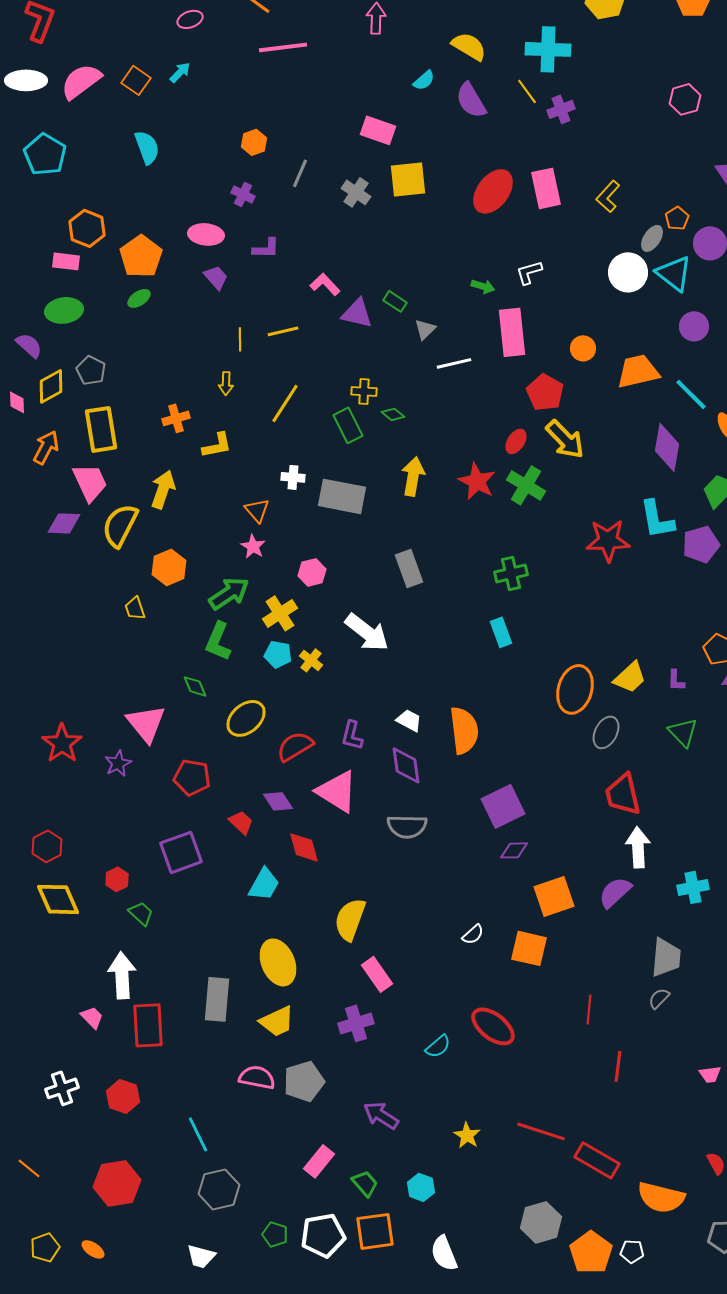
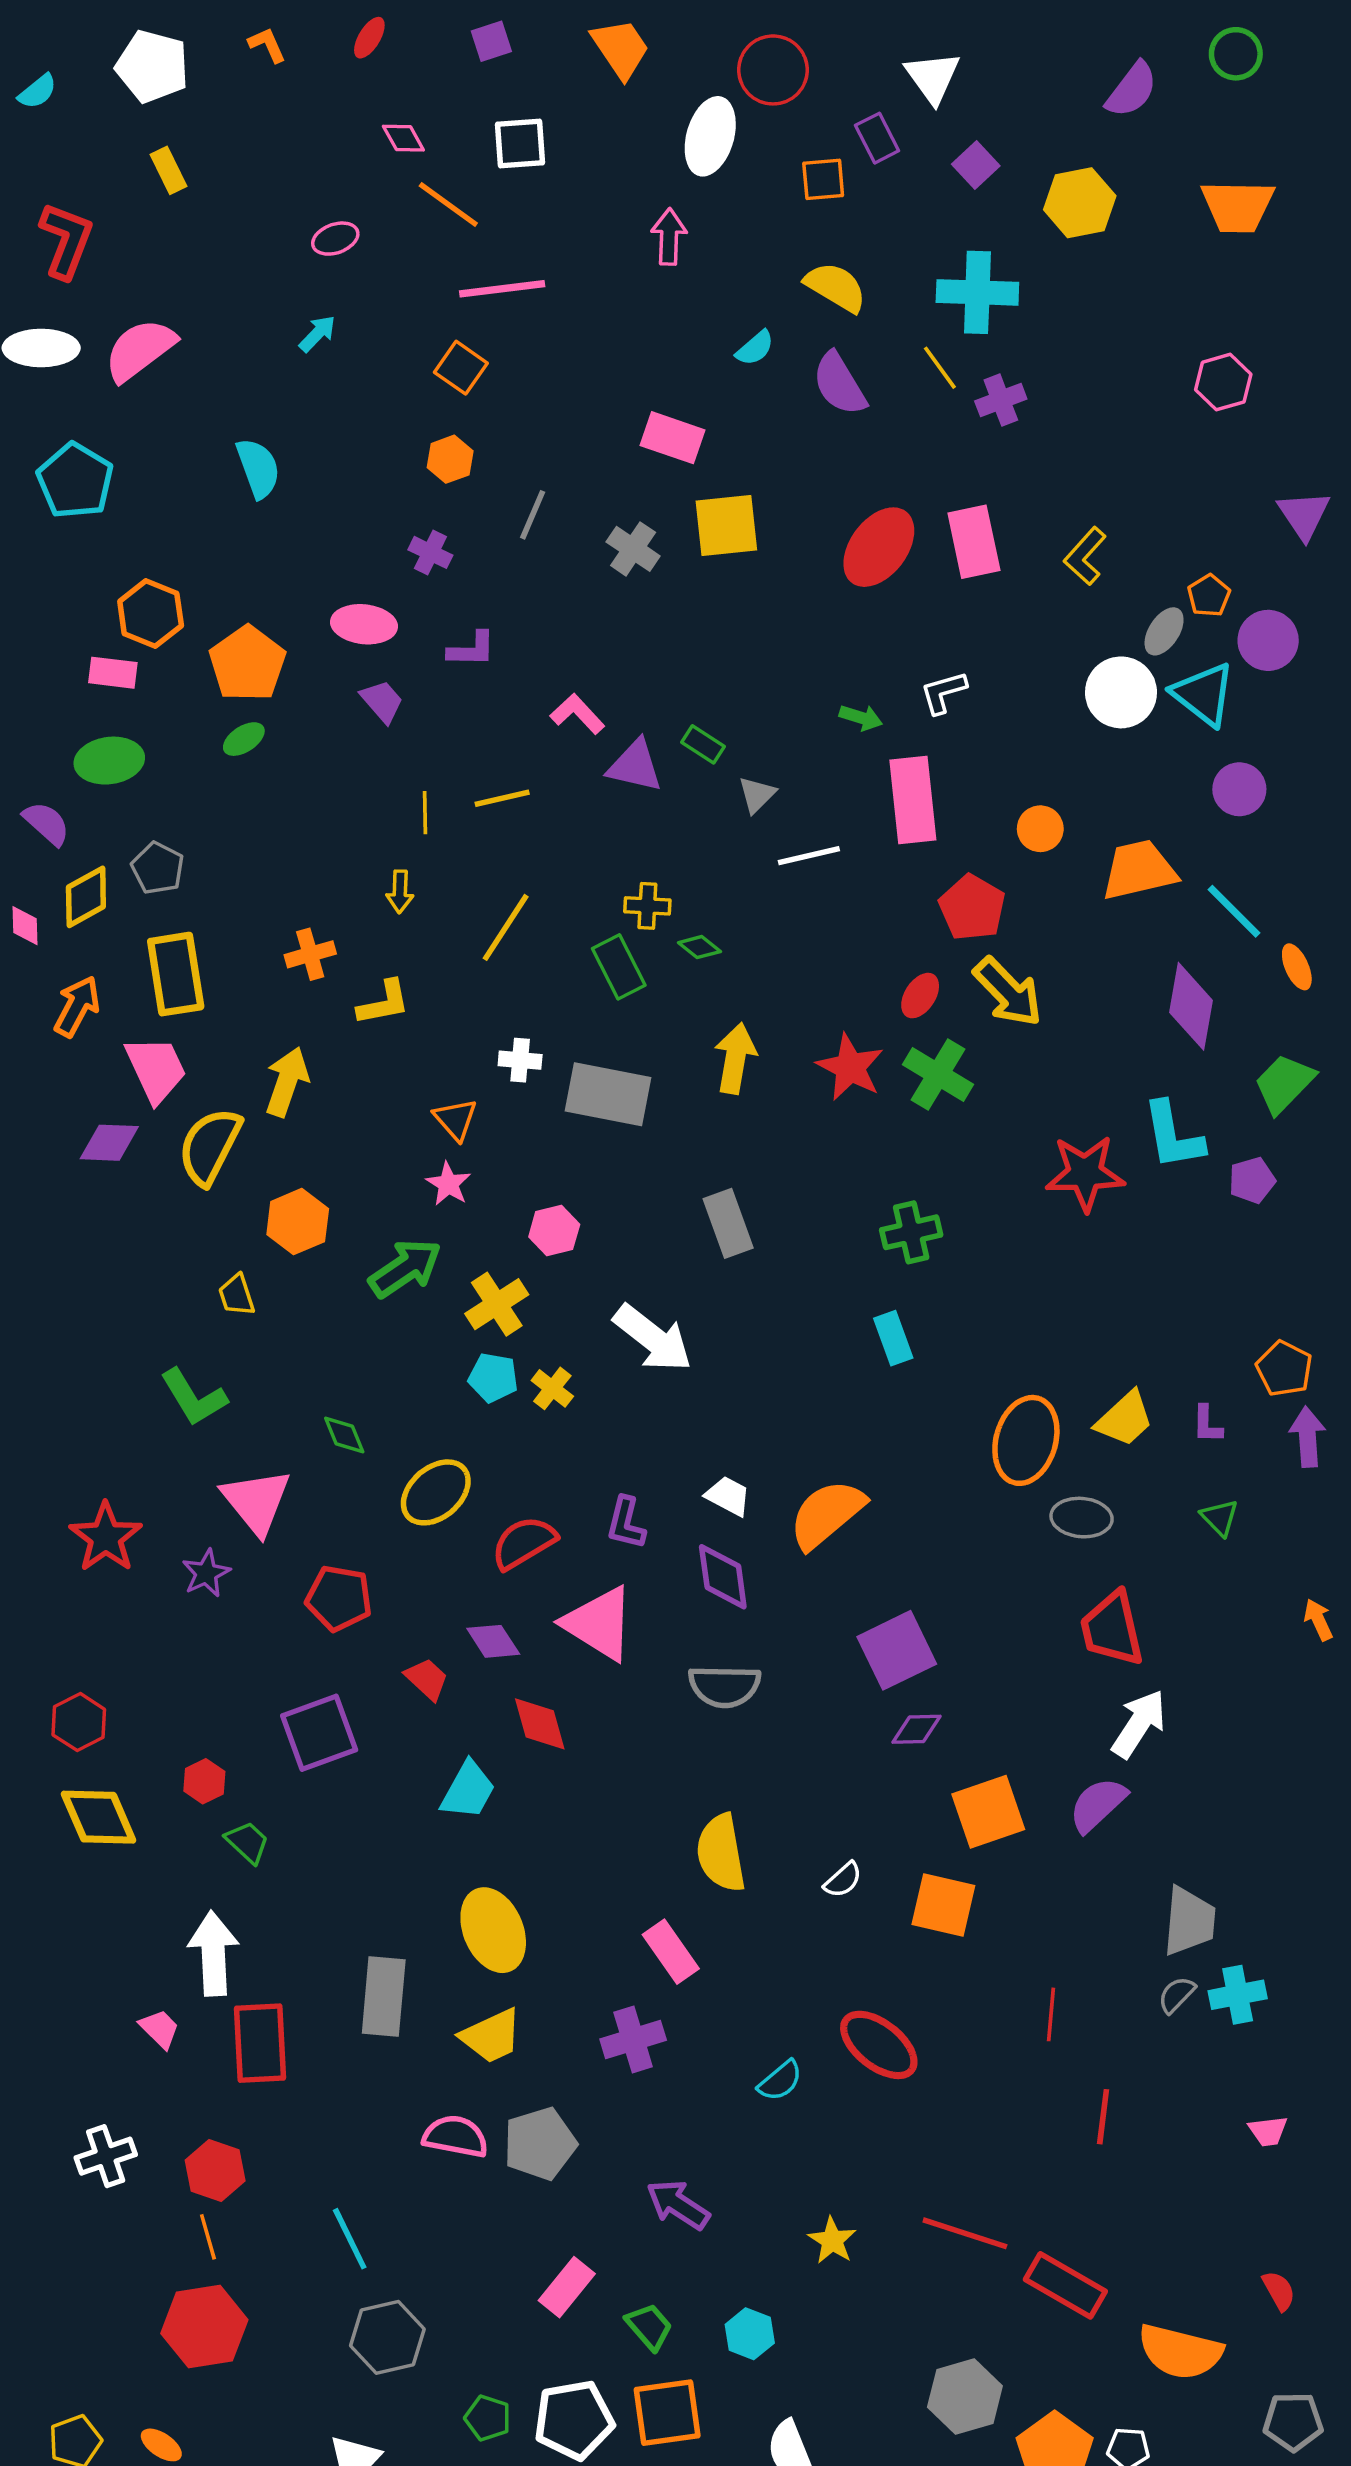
orange square: (136, 80) -> (461, 368), moved
purple pentagon: (701, 544) -> (1252, 1180), size x0.7
green L-shape: (218, 641) -> (194, 1397), moved, turned -54
orange semicircle: (464, 730) -> (827, 1514), turned -123
gray ellipse: (606, 732) -> (1082, 1518), turned 68
green triangle: (683, 732) -> (1220, 1518), size x0.7
white arrow: (638, 847) -> (1139, 1724), turned 36
cyan cross: (693, 887) -> (1238, 1995), moved
yellow semicircle: (350, 919) -> (721, 1853), moved, turned -30
orange line: (29, 1168) -> (208, 2237), moved, turned 35

